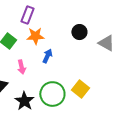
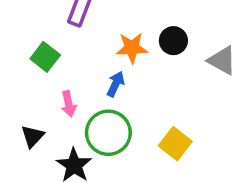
orange star: (35, 36) -> (132, 48), moved
green circle: (52, 94) -> (108, 133), moved

